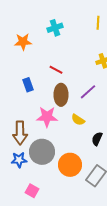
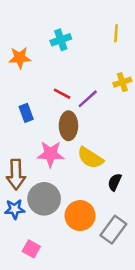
purple line: (88, 92) -> (88, 99), moved
yellow semicircle: (78, 120) -> (90, 158), size x1.5

